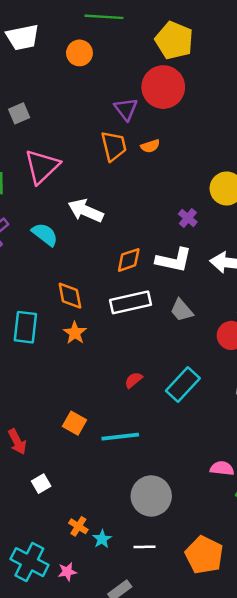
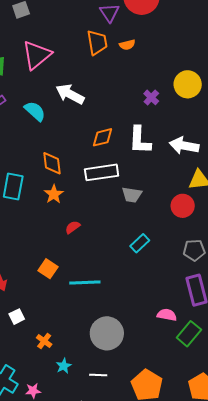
purple cross: (188, 218) -> (151, 97), moved
white L-shape: (174, 260) -> (140, 140), turned 76
gray trapezoid: (182, 310) -> (132, 195), moved, turned -45
red semicircle: (134, 380) -> (73, 227), moved
cyan rectangle: (183, 384) -> (140, 243), size x0.7
orange cross: (78, 526) -> (44, 341), moved

